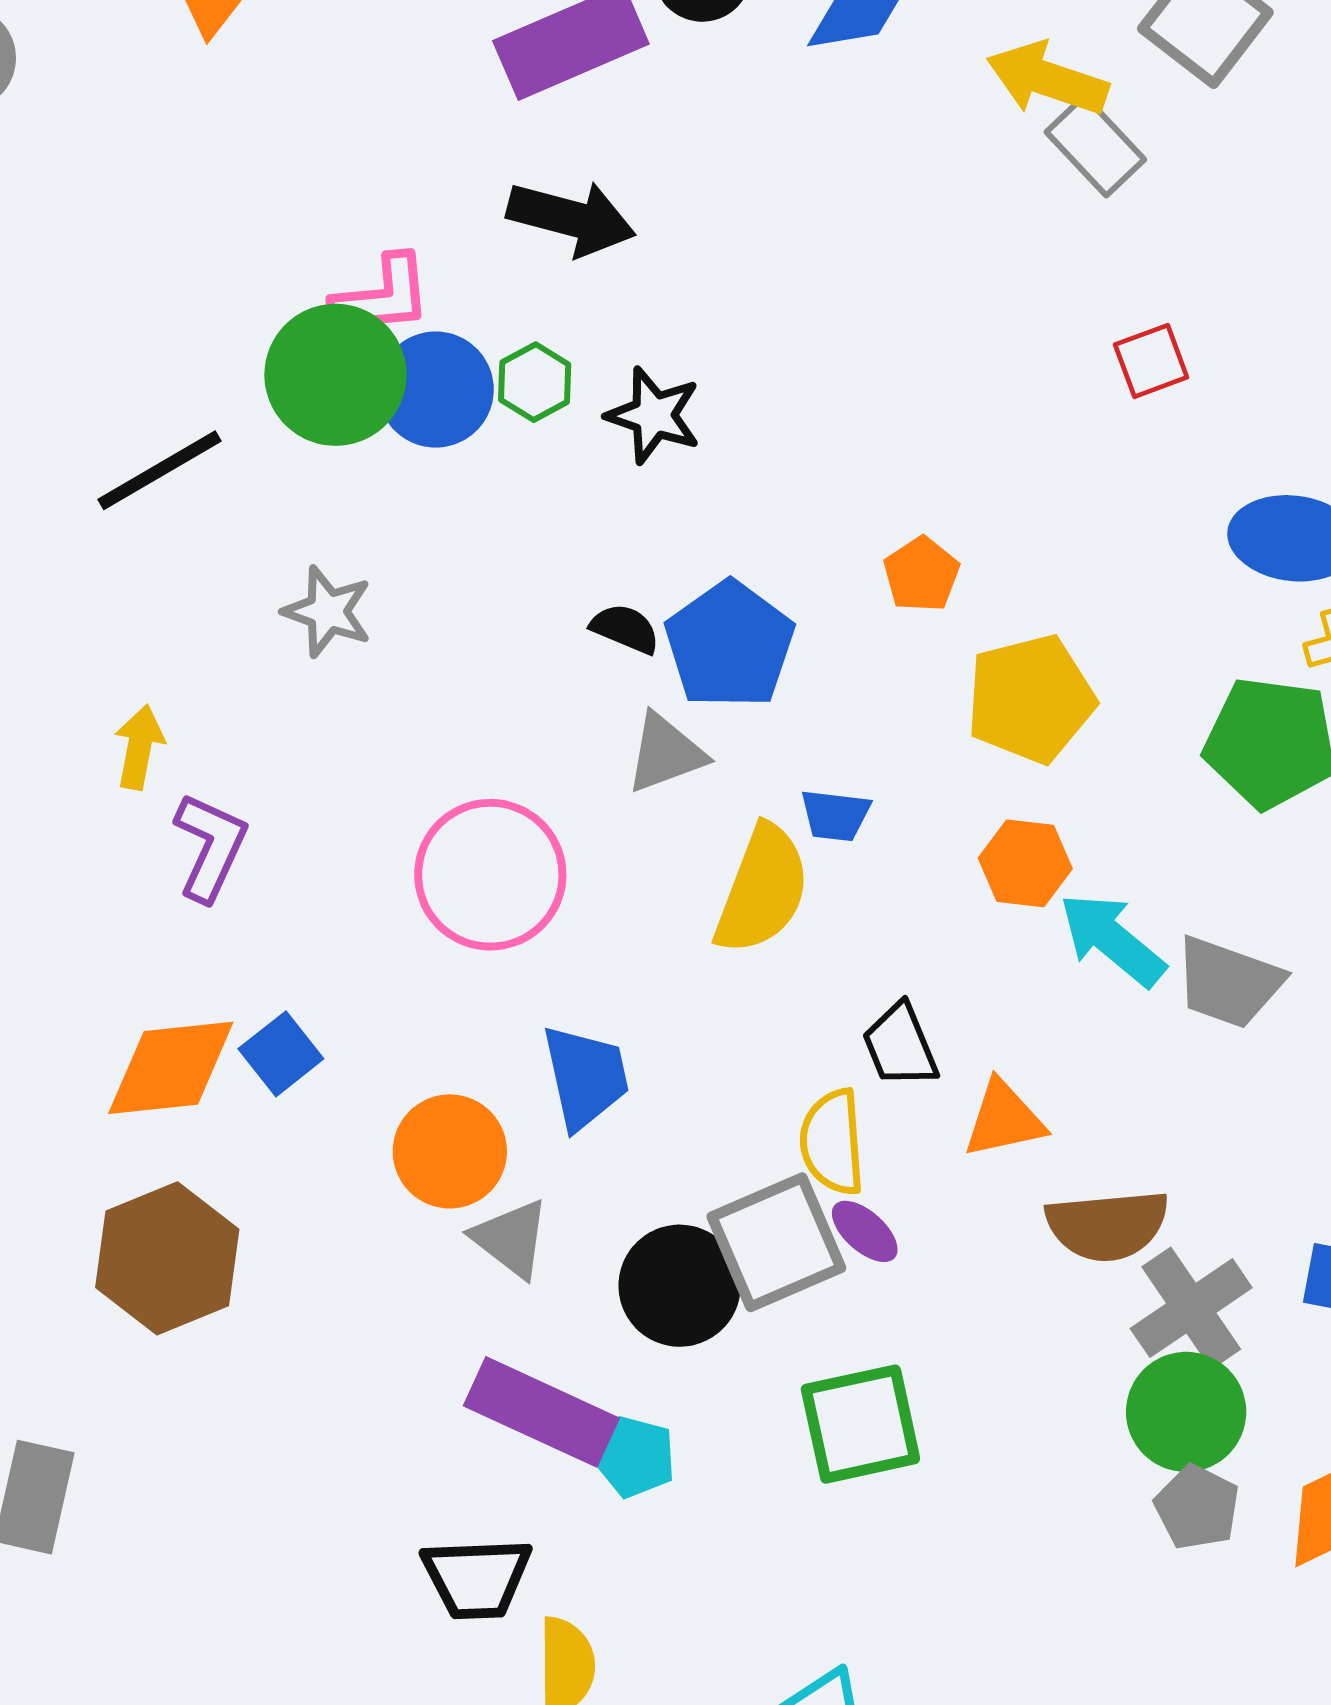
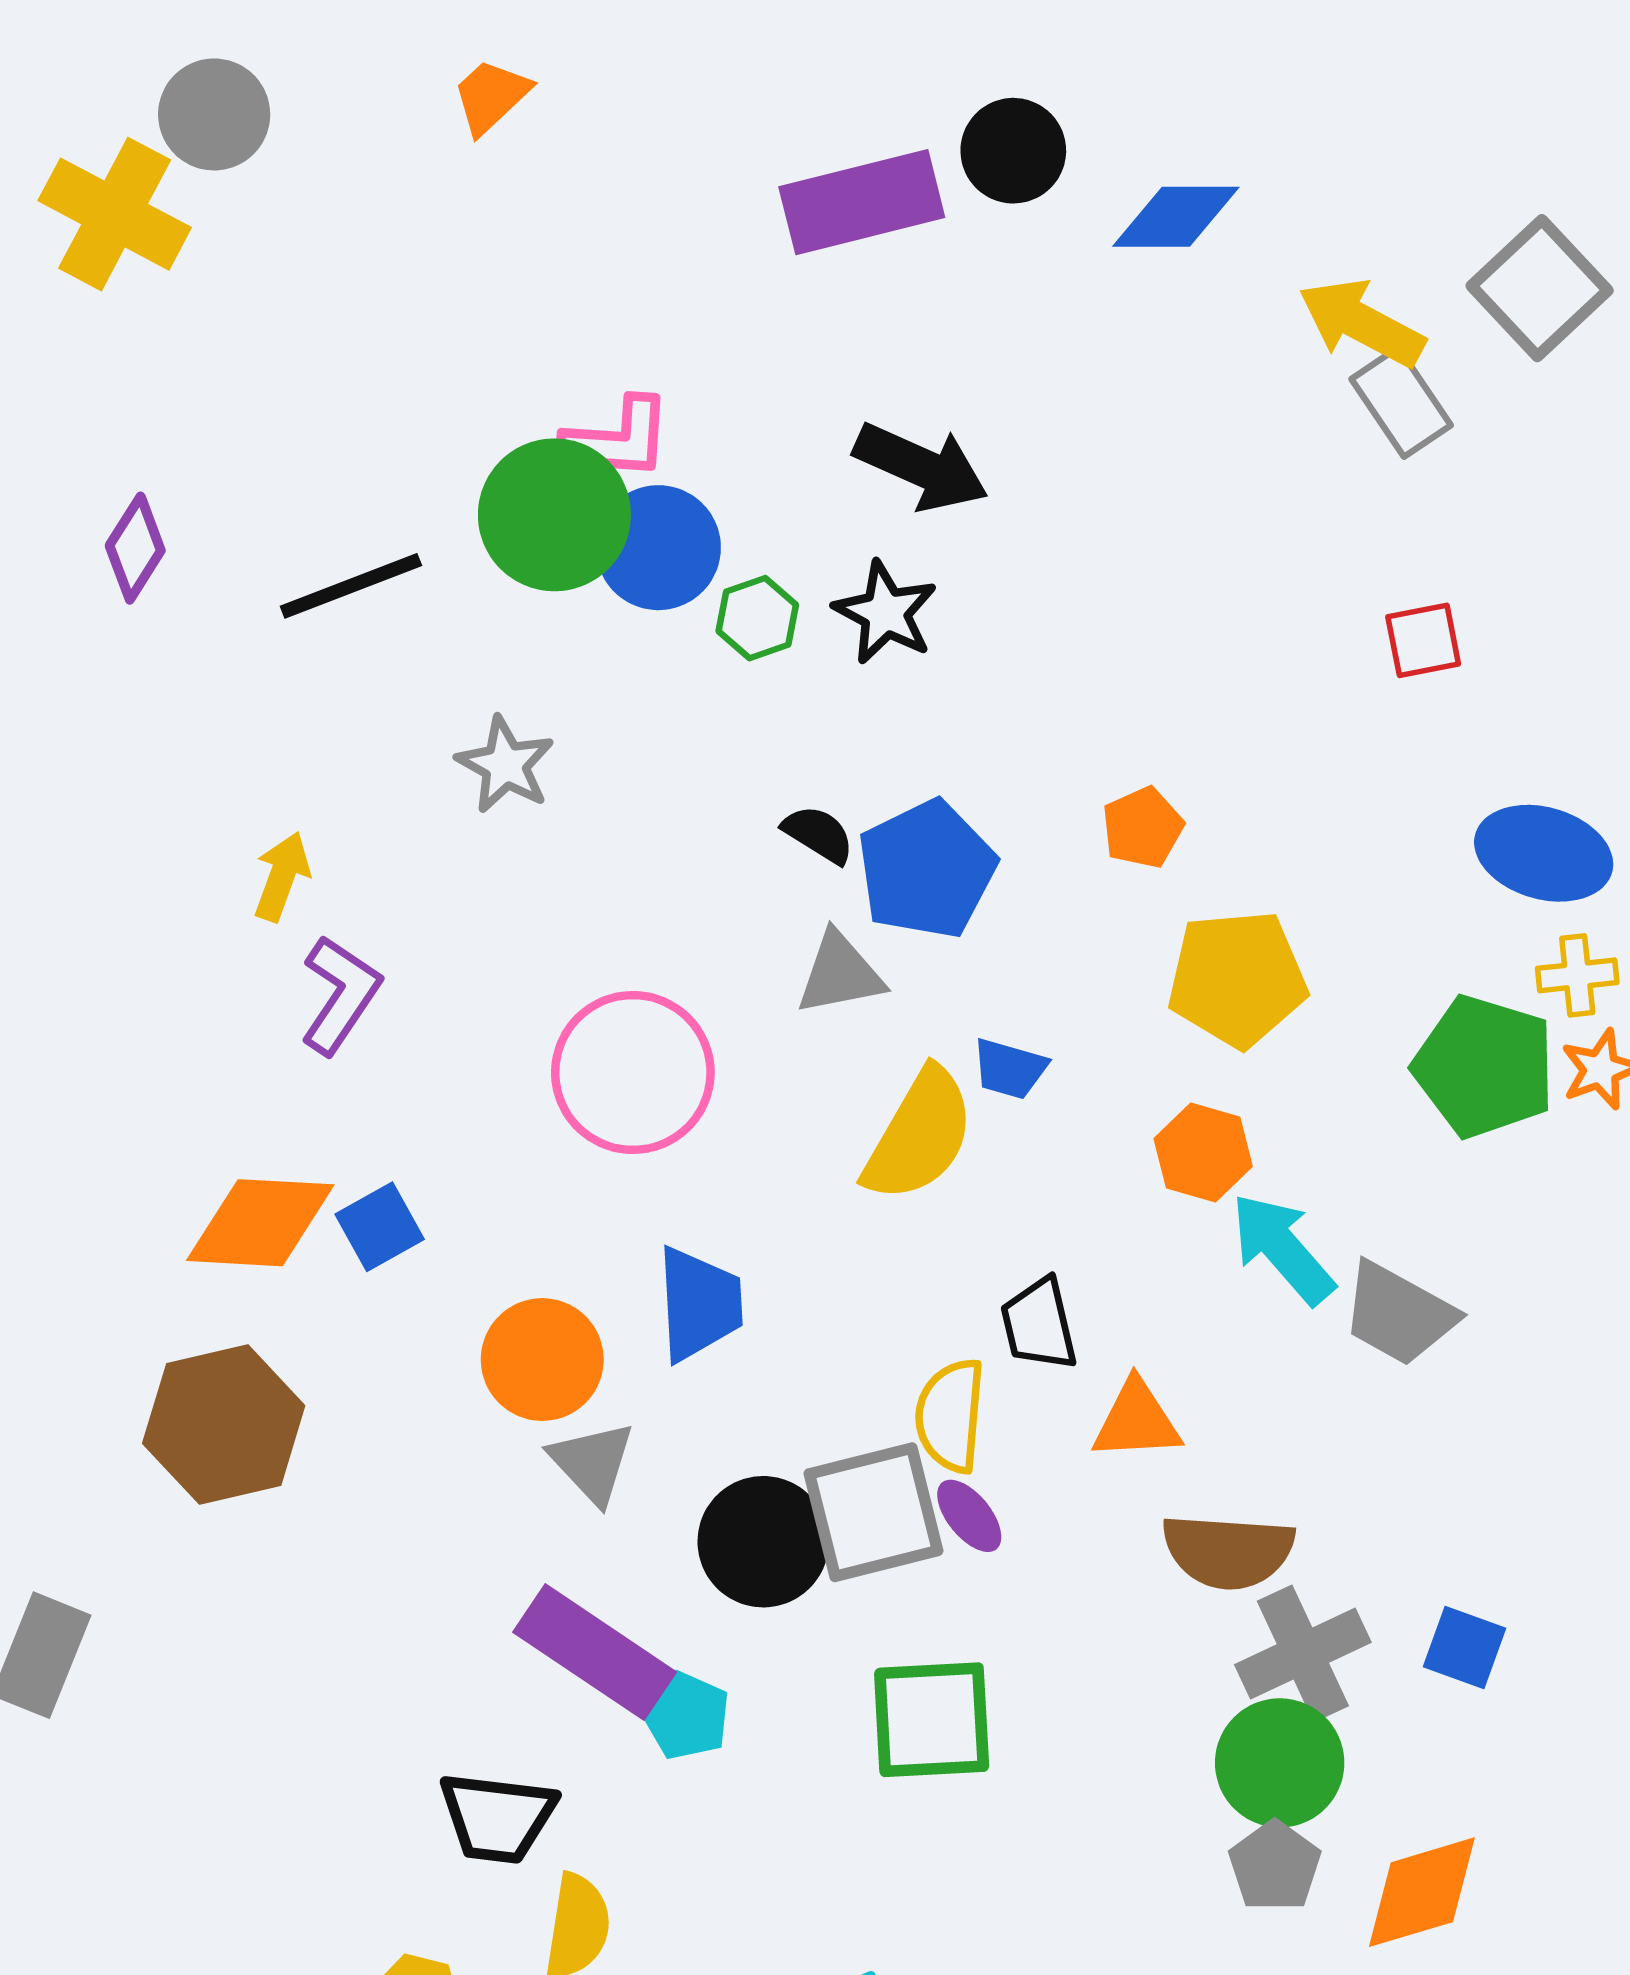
black arrow: (571, 218) -> (921, 467), moved
green hexagon: (535, 382) -> (757, 618), moved

